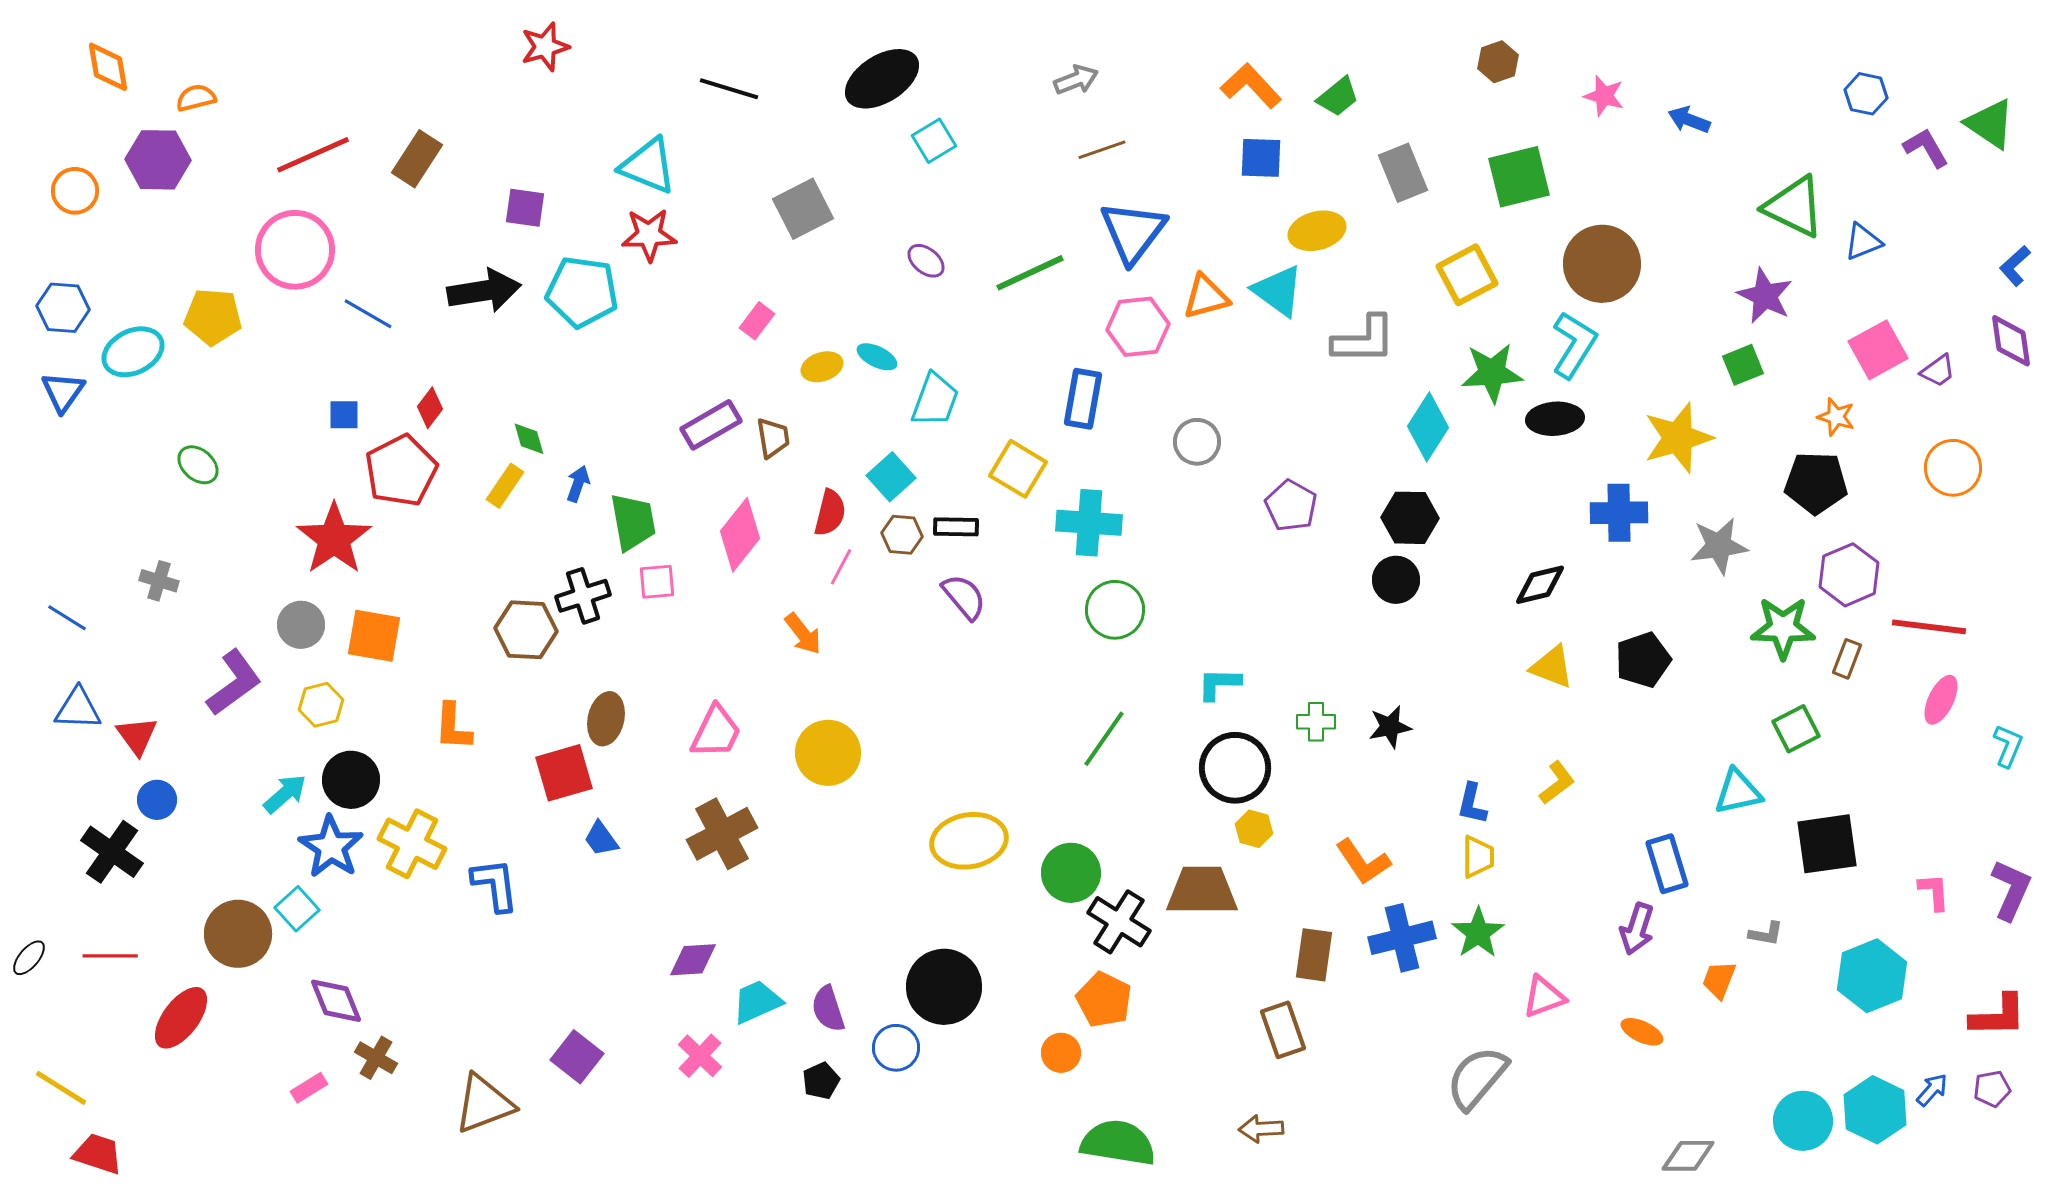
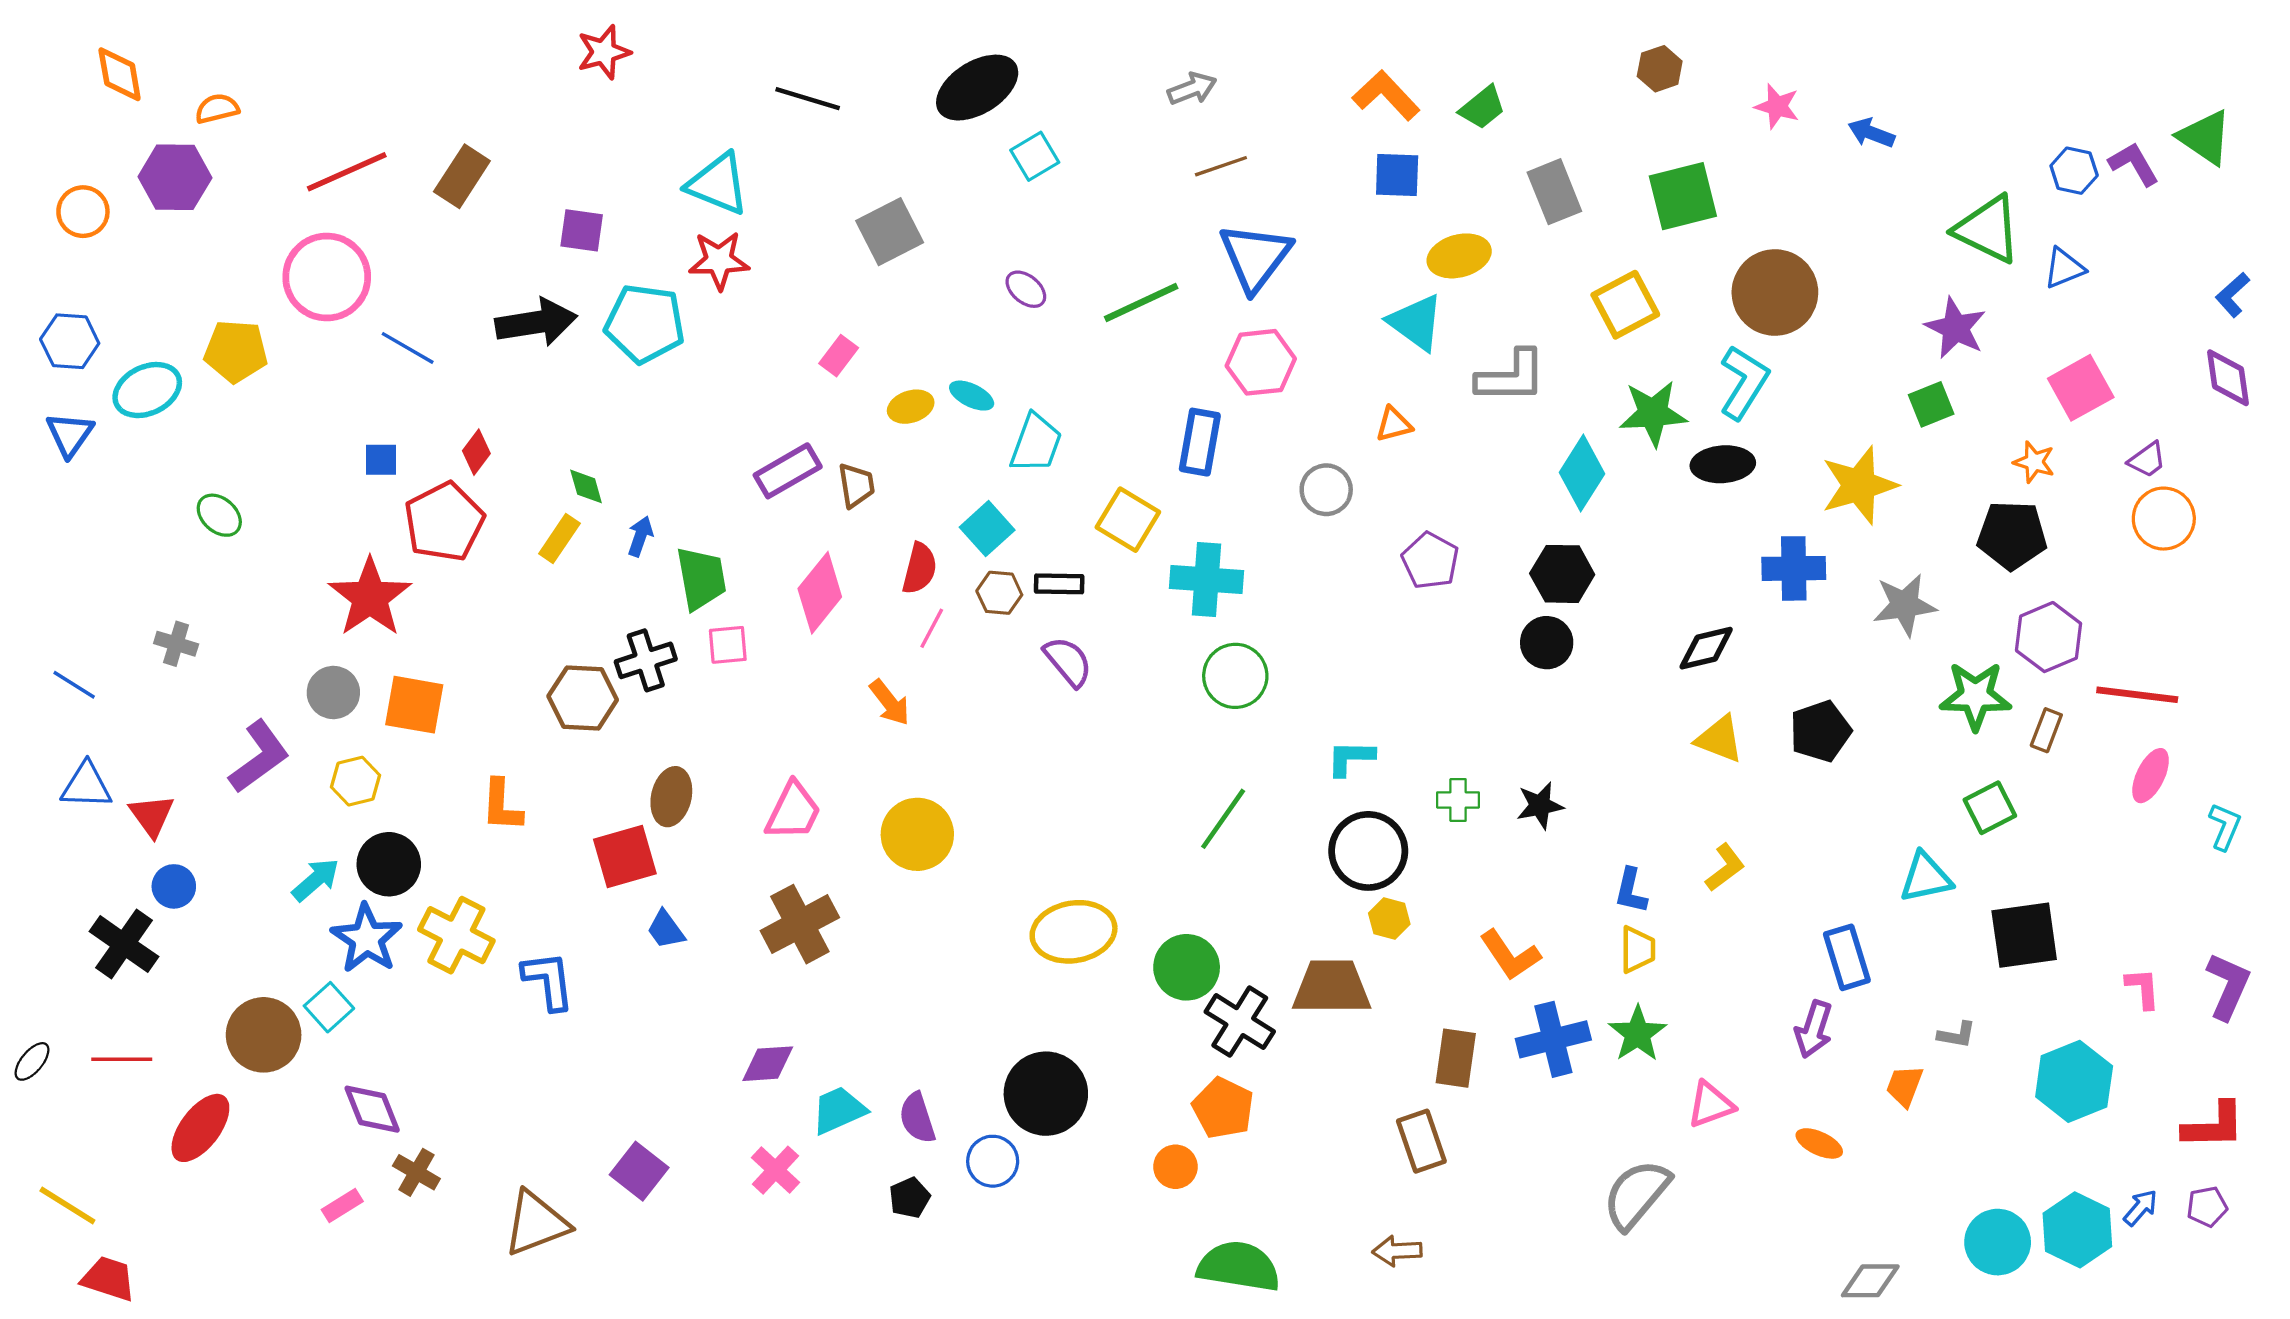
blue hexagon: (1866, 94) -> (2074, 171), moved
orange triangle: (1206, 297) -> (1394, 424), moved, size x0.7
purple trapezoid: (1938, 371) -> (2147, 460), moved

